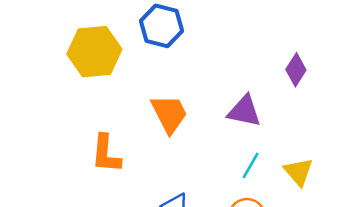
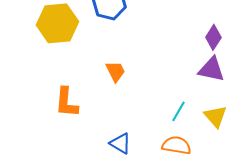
purple triangle: (244, 111) -> (211, 69), moved
orange trapezoid: (169, 114) -> (115, 71), size x0.7

